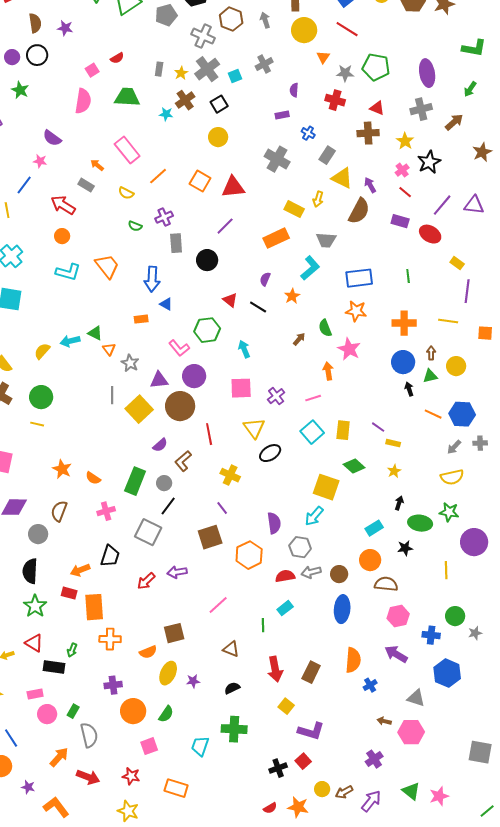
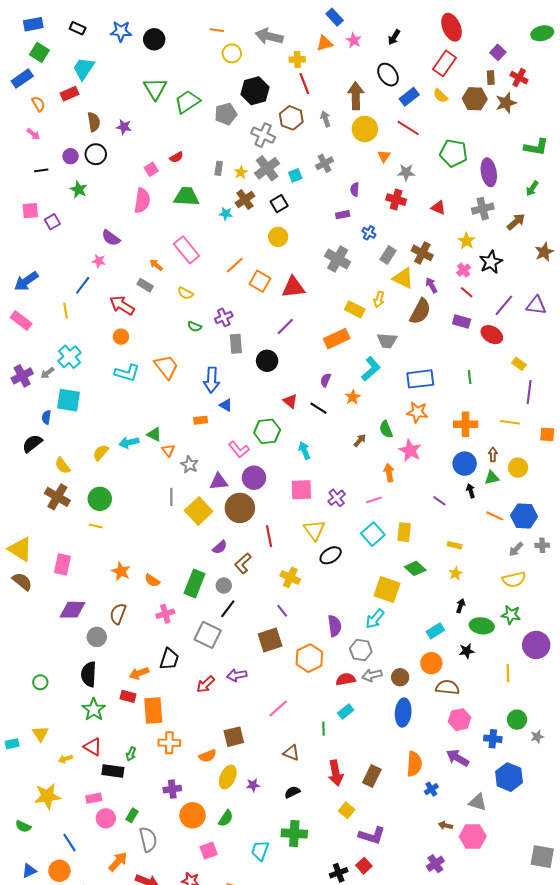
green pentagon: (376, 67) -> (454, 153), moved
brown cross: (368, 133) -> (422, 253), moved, turned 30
orange line: (158, 176) -> (235, 265), moved
purple line: (378, 427) -> (439, 501), moved

